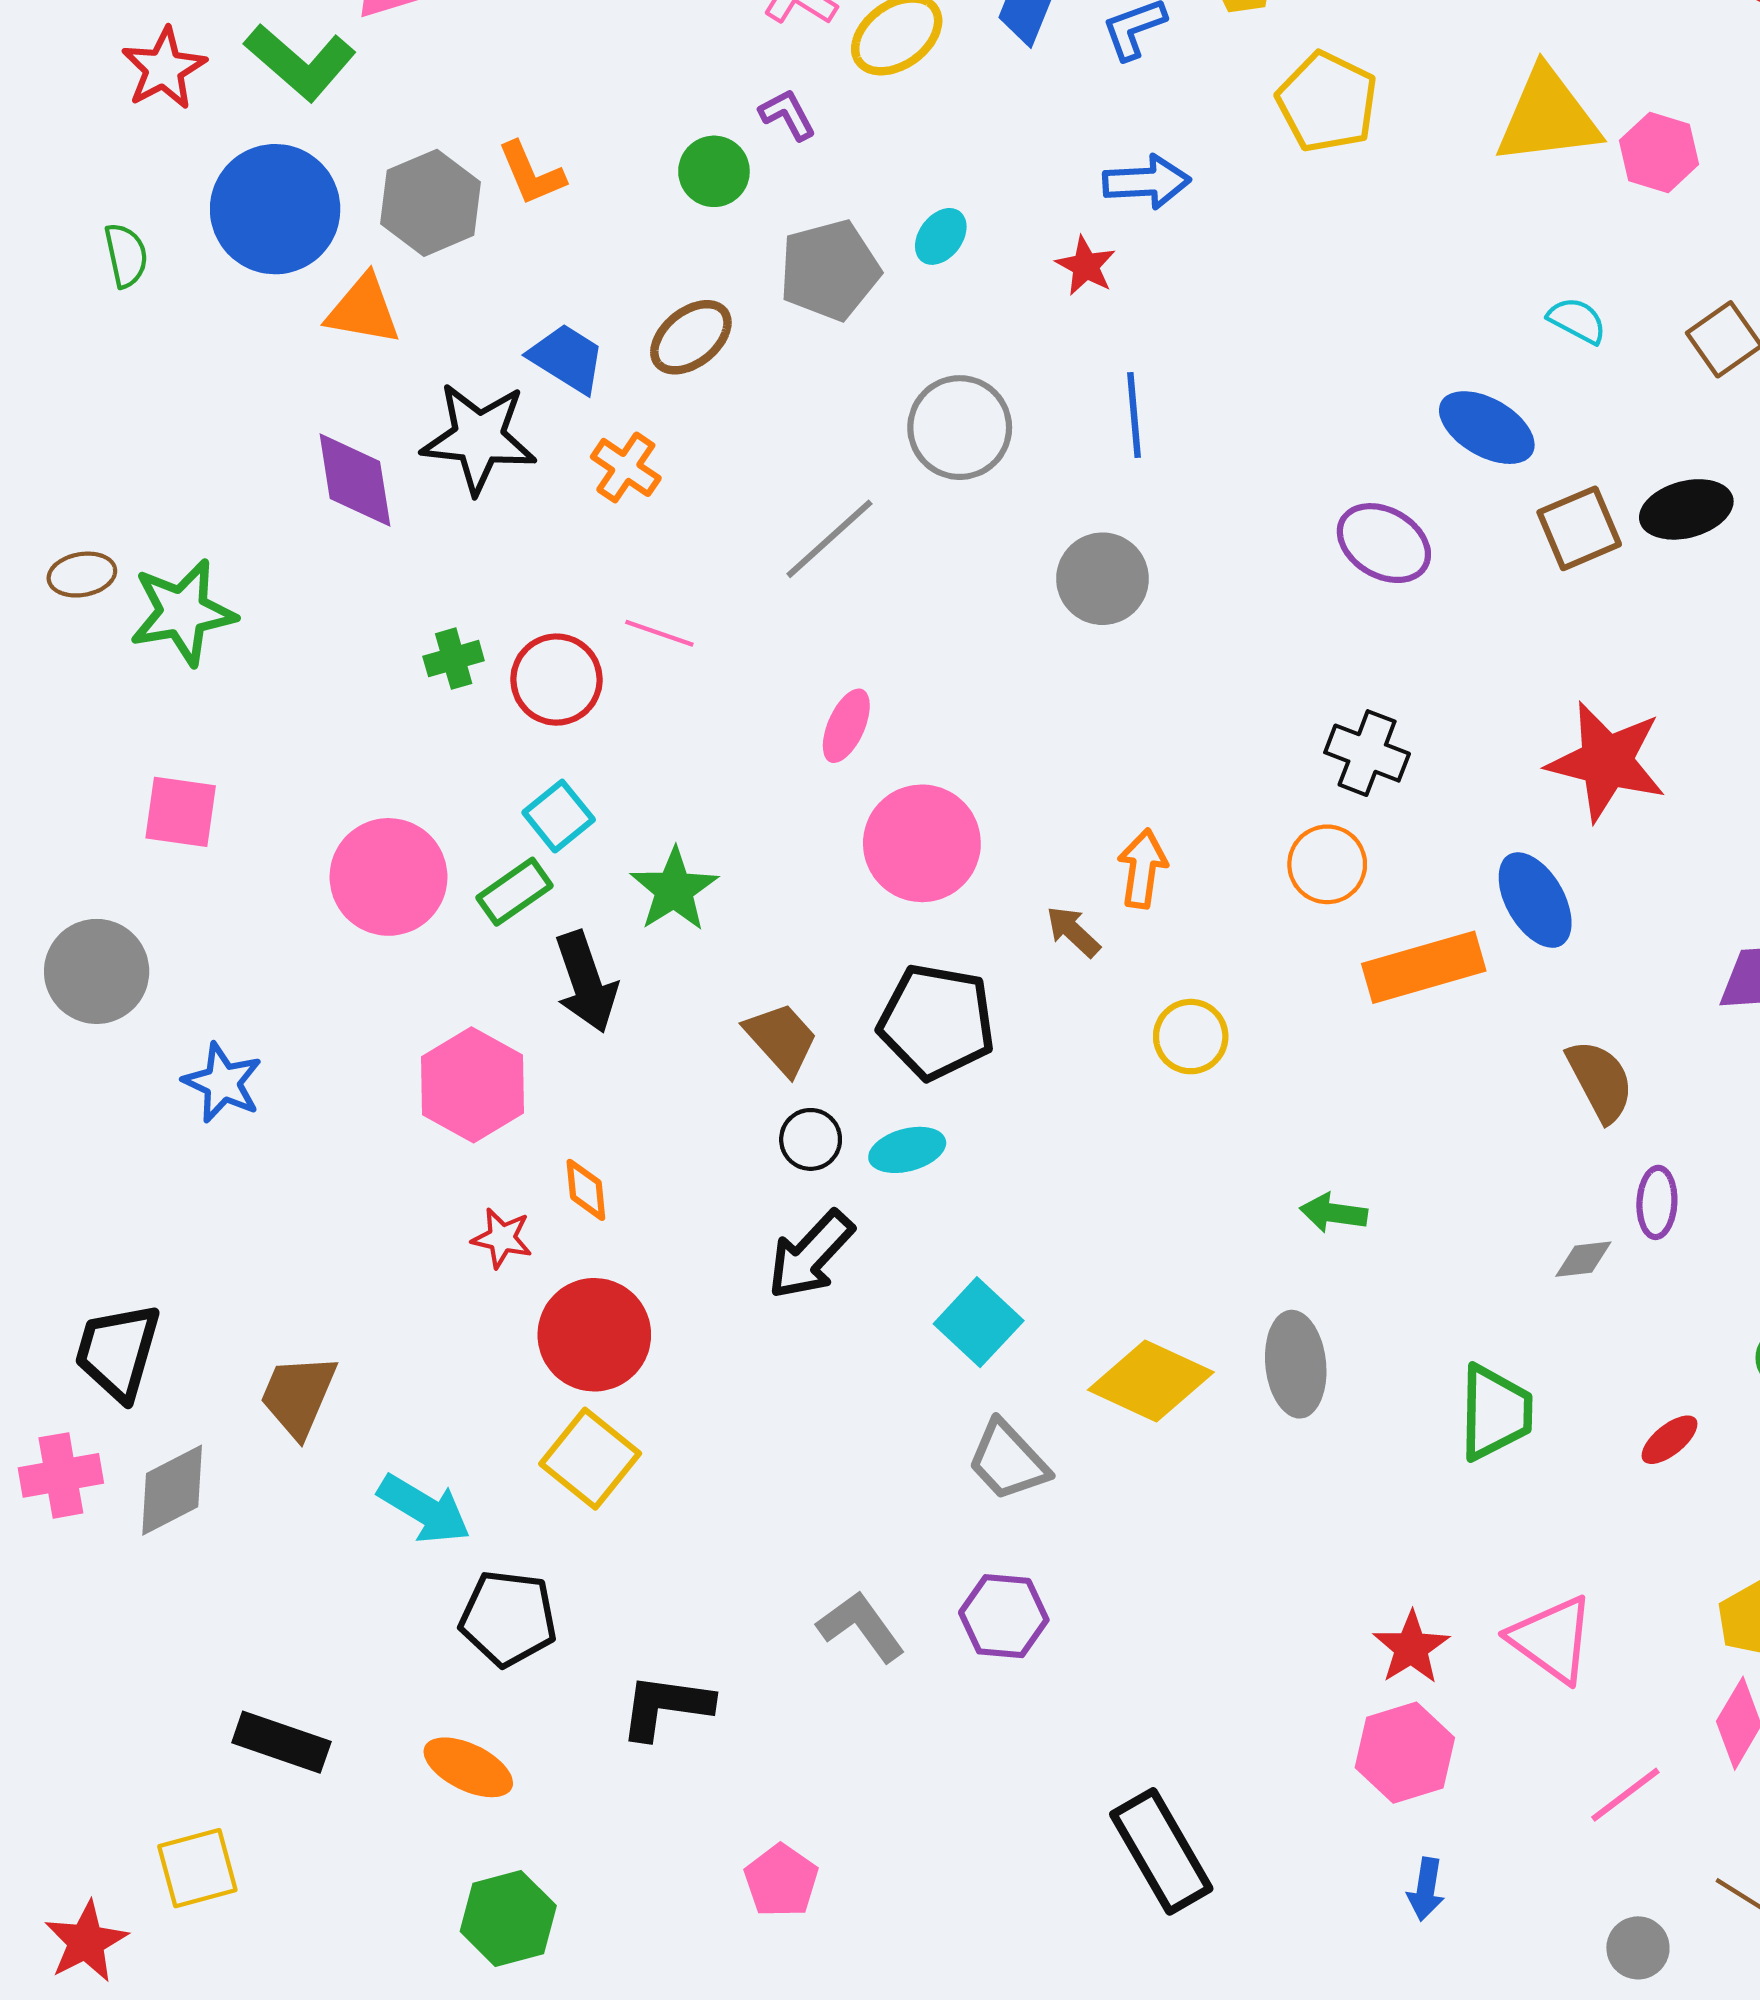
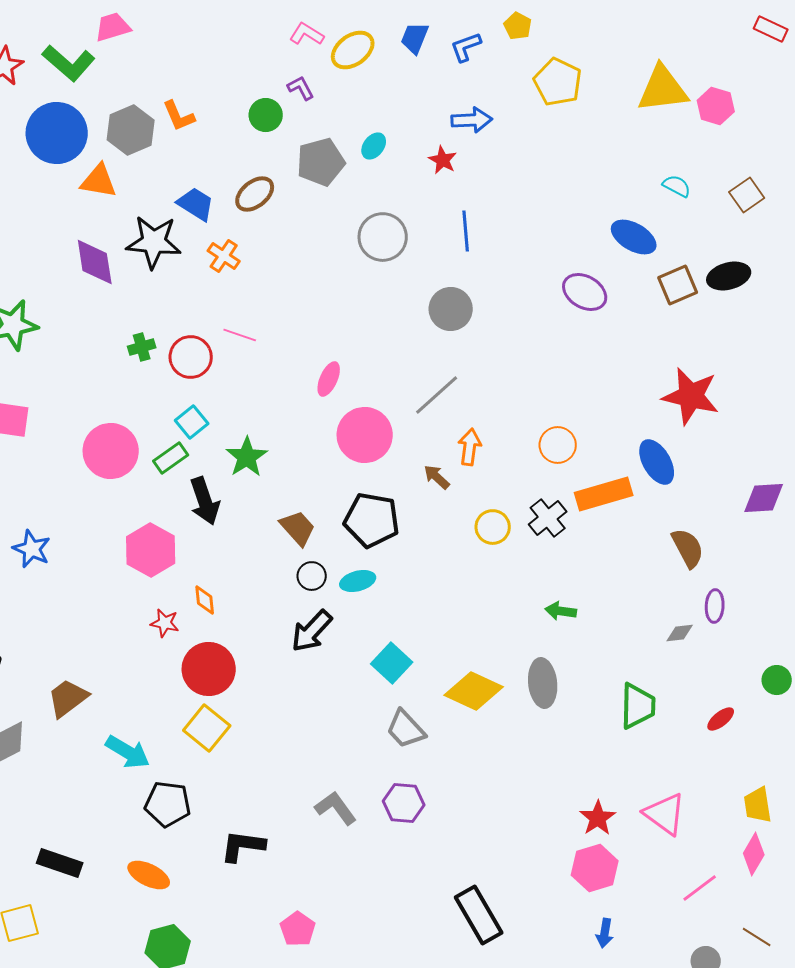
gray line: (829, 539) -> (437, 395), moved
black cross: (1367, 753) -> (548, 518), moved, turned 30
brown trapezoid: (298, 1396) -> (68, 698), turned 30

